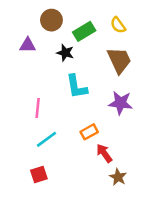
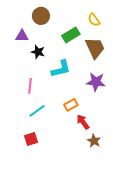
green rectangle: (84, 31) -> (71, 35), moved
black star: (65, 53) -> (38, 52), moved
cyan L-shape: (77, 87) -> (61, 69), turned -95

